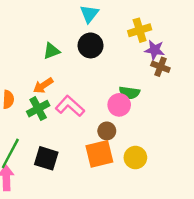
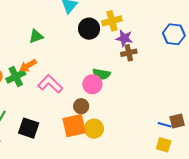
black circle: (91, 45) -> (89, 29), moved
brown cross: (160, 67) -> (129, 53), turned -35
green cross: (38, 109) -> (16, 76), moved
yellow circle: (135, 158) -> (94, 129), moved

